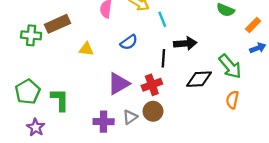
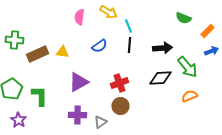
brown rectangle: (58, 24) -> (38, 54), moved
black arrow: (185, 43) -> (162, 48), moved
black line: (163, 58) -> (130, 45), moved
purple triangle: (118, 84) -> (78, 82), moved
orange semicircle: (232, 100) -> (190, 96), turned 56
gray triangle: (130, 117) -> (100, 122), moved

